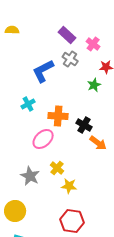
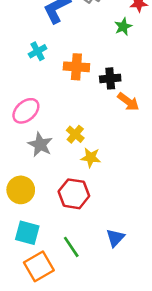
black cross: (84, 125) -> (110, 78), turned -35
pink ellipse: (43, 139) -> (26, 111), moved
red hexagon: (72, 221) -> (74, 194), moved

